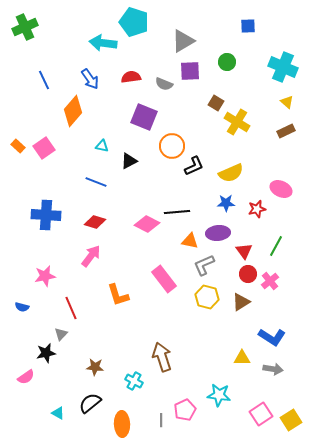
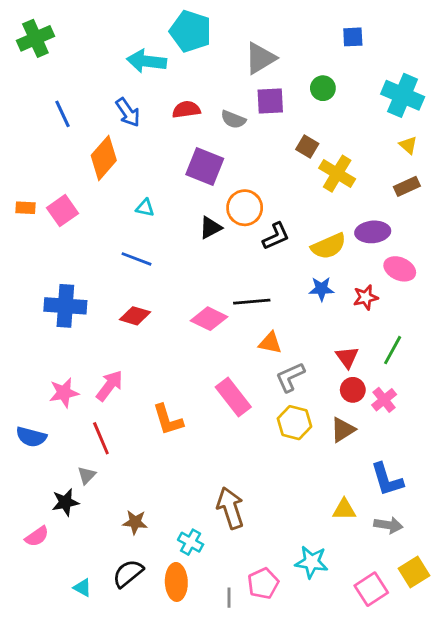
orange rectangle: (18, 146) -> (25, 208), turned -40
black triangle: (129, 161) -> (210, 228), moved
purple ellipse: (218, 233) -> (373, 232), moved
pink arrow: (91, 256) -> (109, 386), moved
blue semicircle: (22, 307) -> (31, 437), size x1.5
blue L-shape: (272, 337) -> (387, 480), turned 40
yellow square: (291, 420) -> (414, 572), moved
orange ellipse: (122, 424) -> (176, 582), moved

